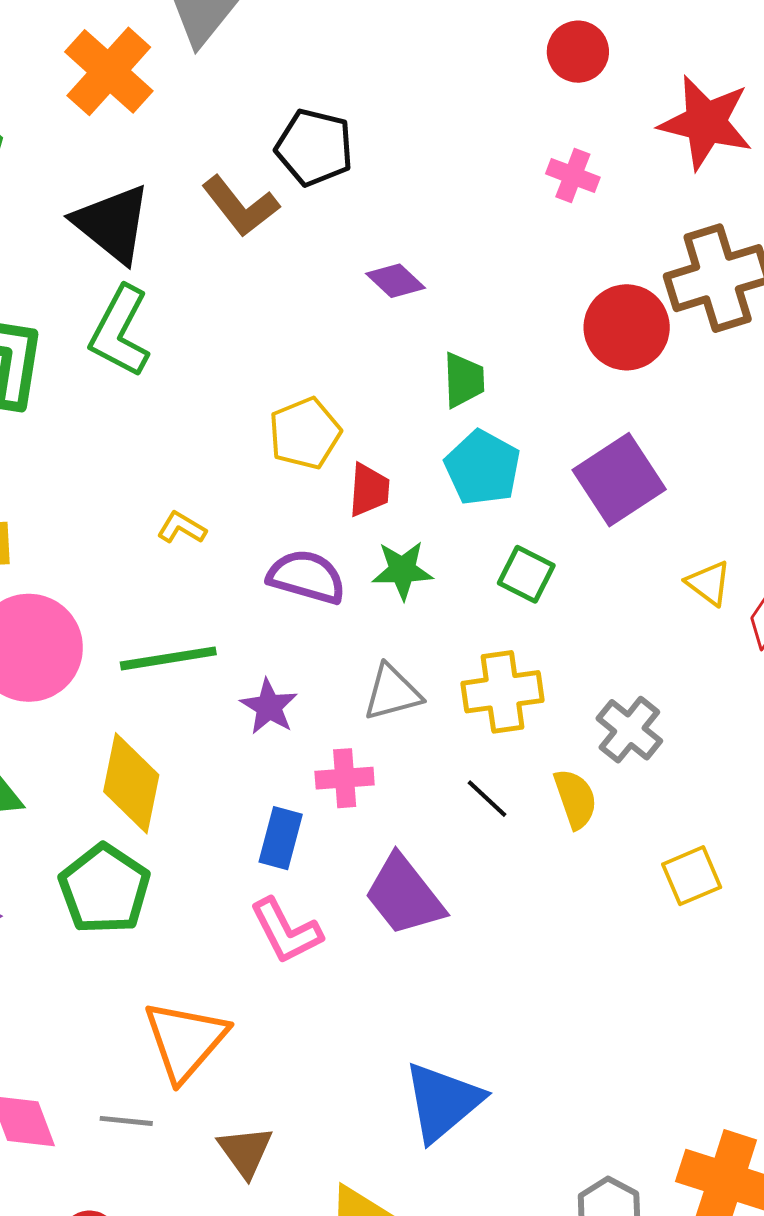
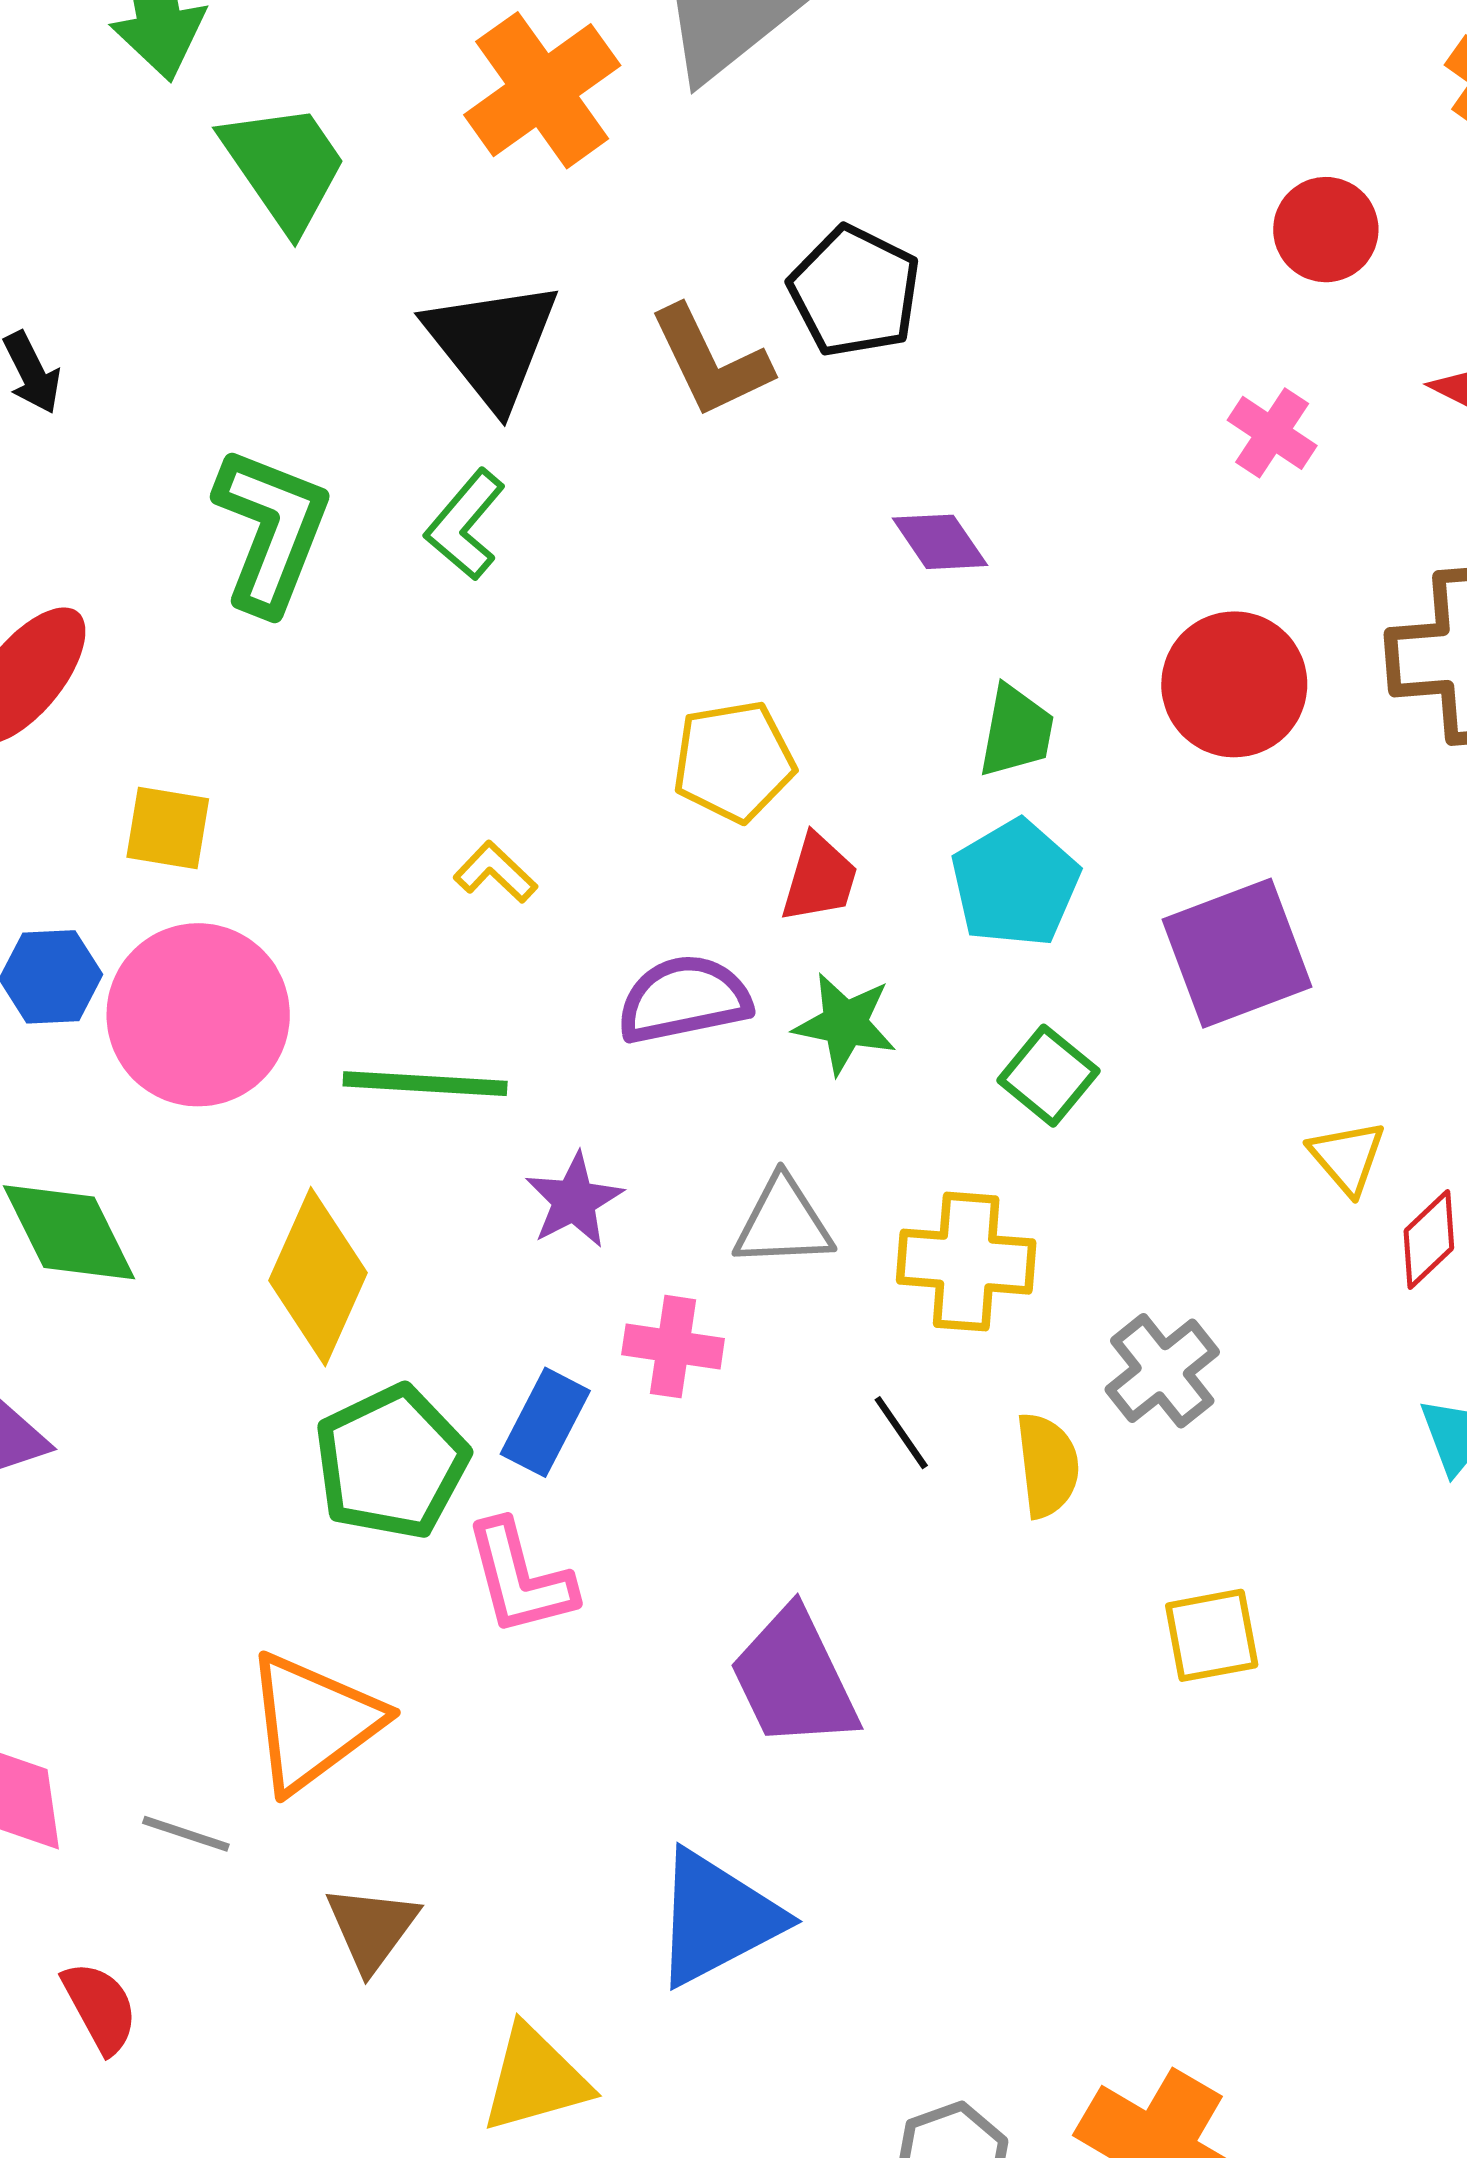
red circle: (627, 327) -> (1234, 684), moved
green L-shape: (120, 331) -> (465, 525), size x0.7
purple semicircle: (307, 577) -> (684, 999), turned -40
green pentagon: (104, 889) -> (391, 1462), moved
purple trapezoid: (404, 895) -> (794, 1679), moved

